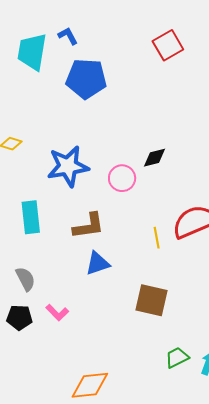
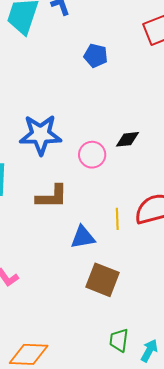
blue pentagon: (86, 79) -> (96, 56), moved, size x0.6
blue triangle: (97, 263) -> (83, 237), moved
green trapezoid: (177, 357) -> (119, 340), turned -65

